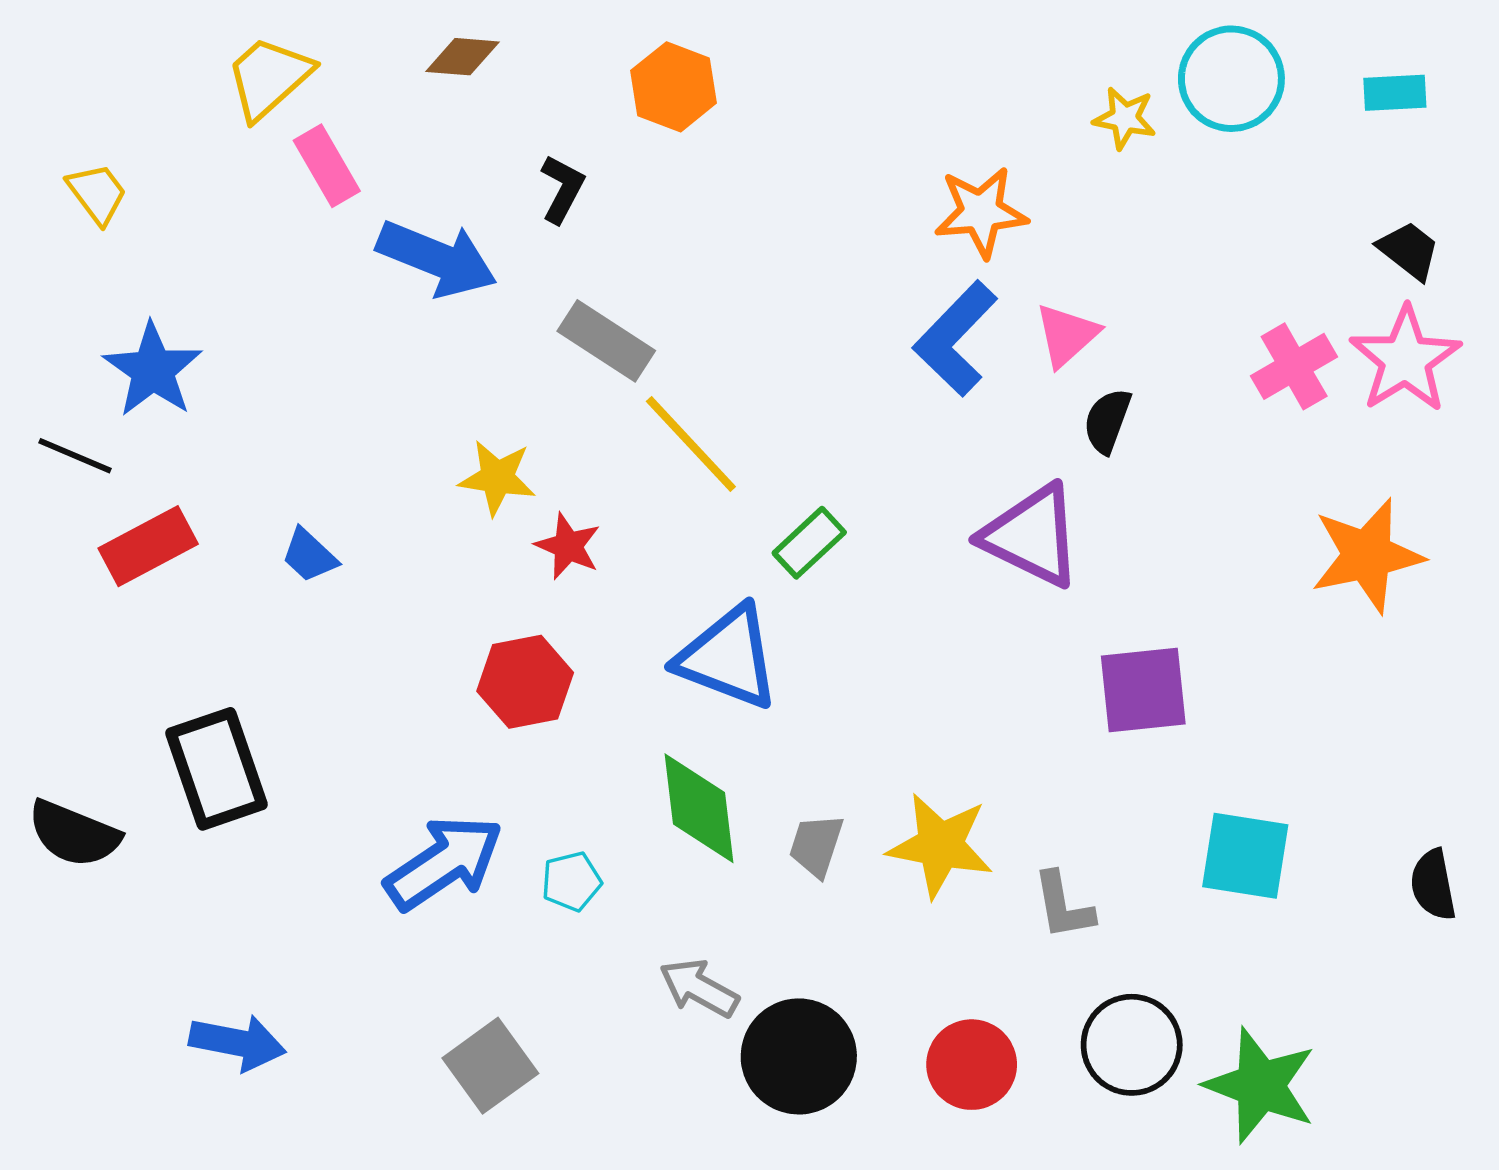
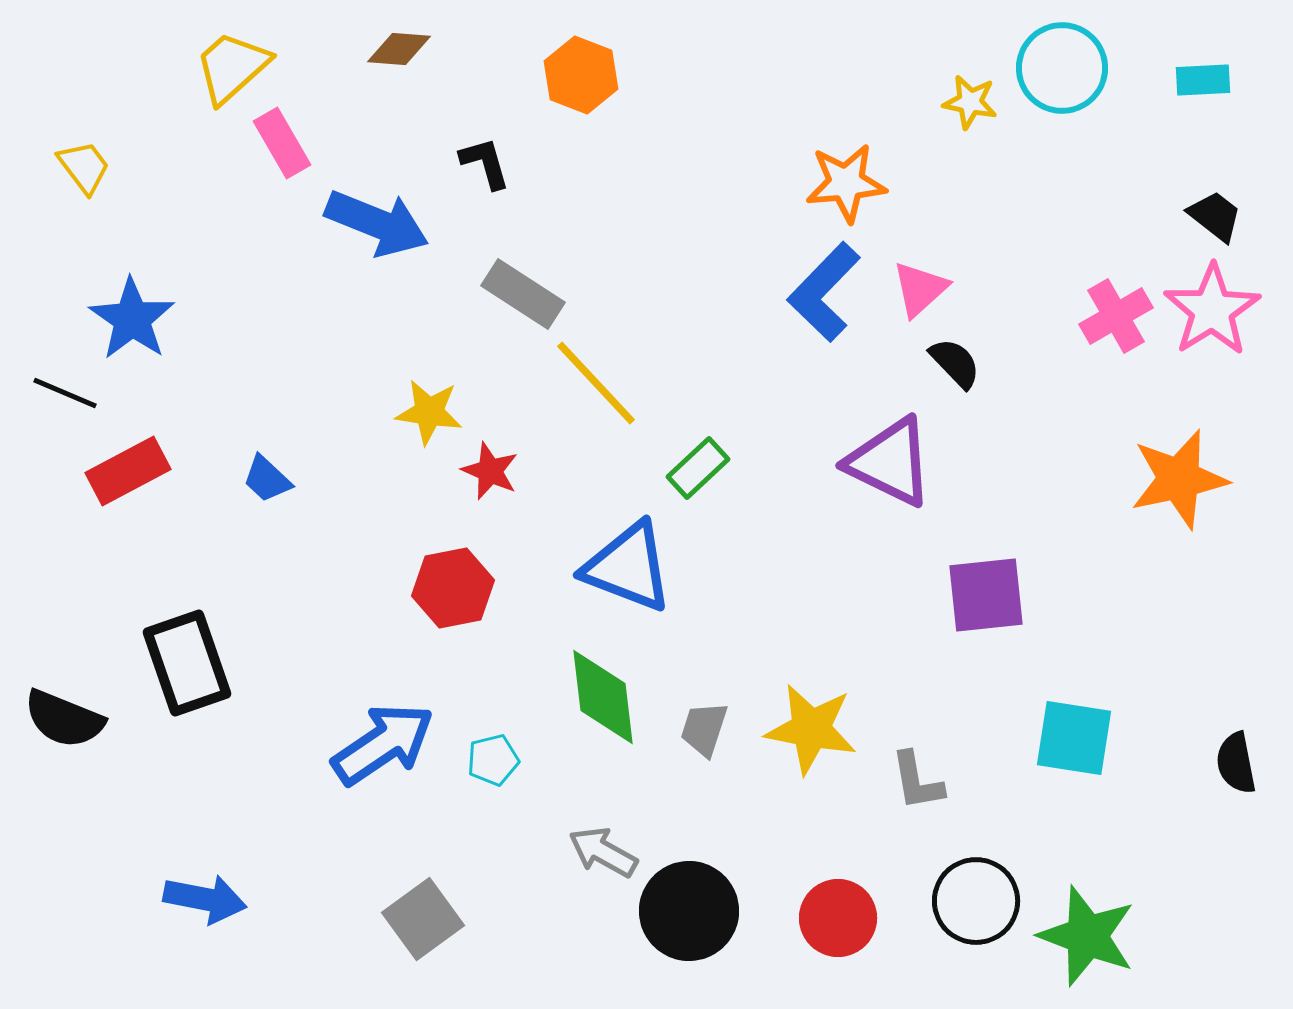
black L-shape: (562, 189) -> (485, 163), turned -44
black semicircle: (1107, 421) -> (955, 363), turned 116

